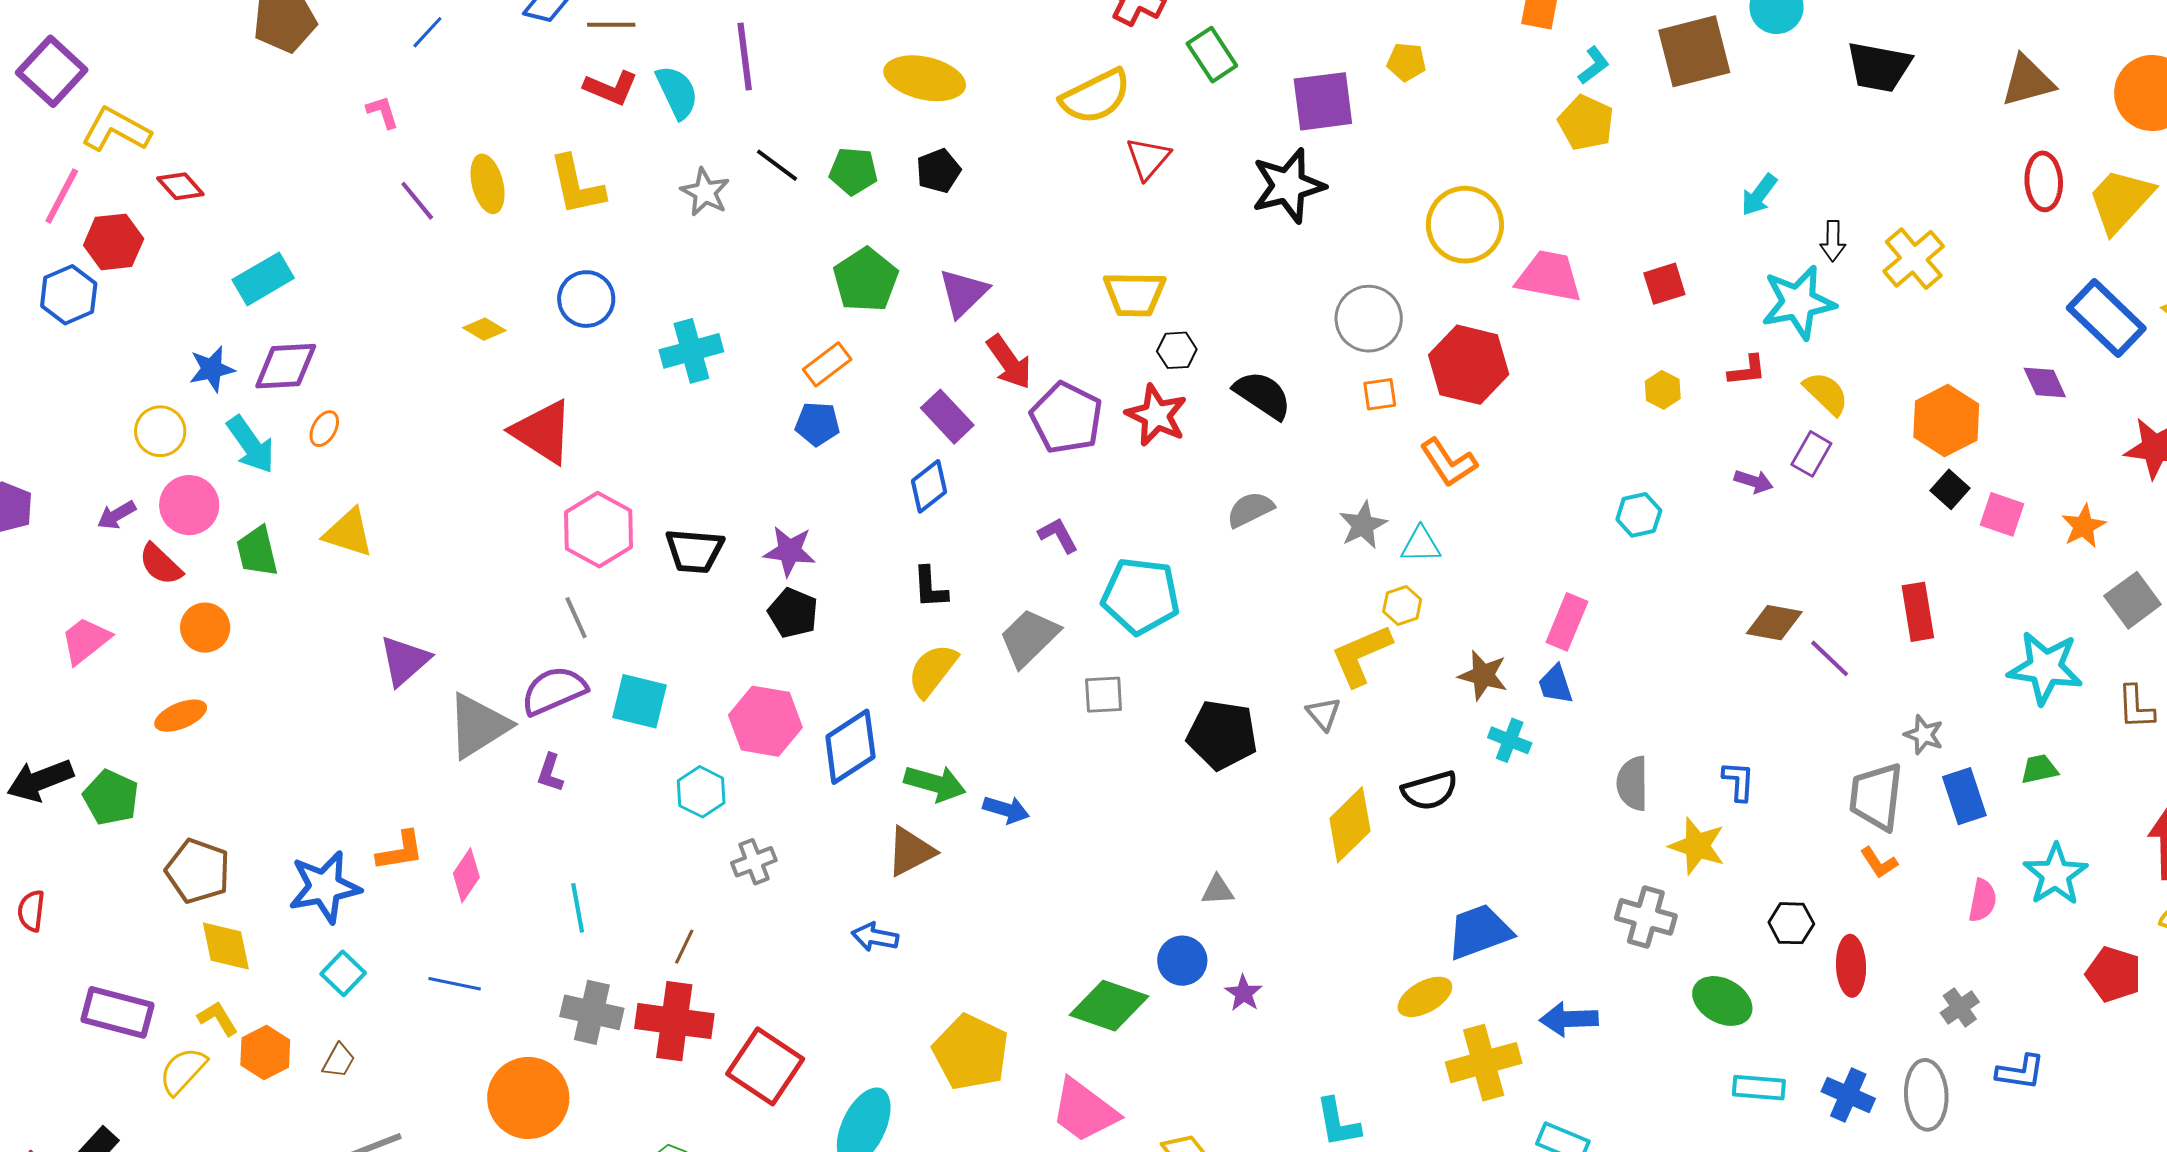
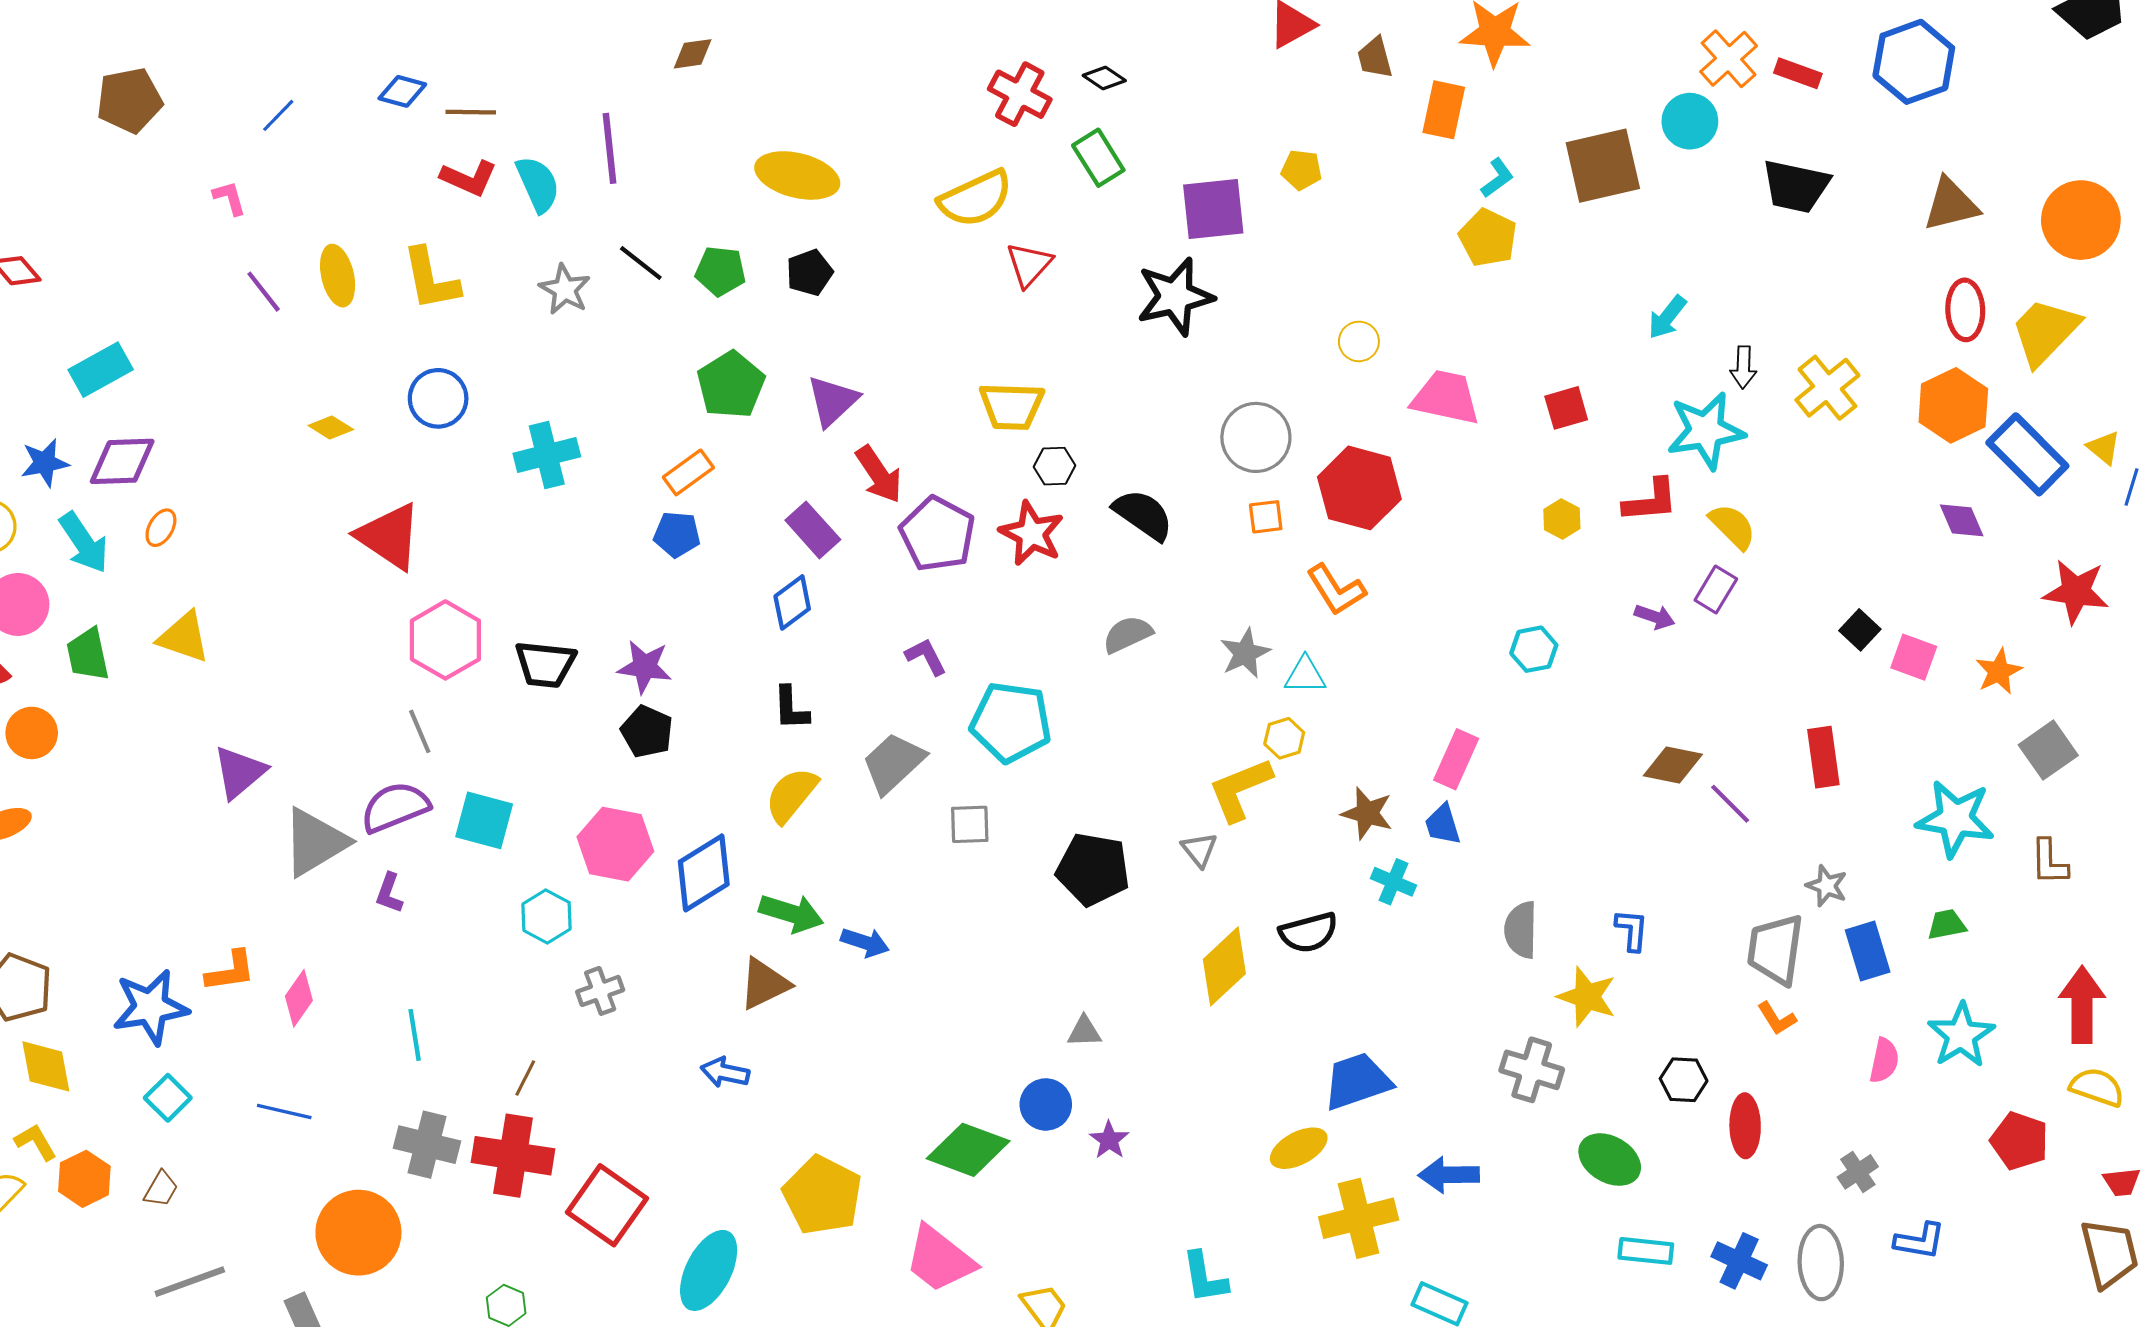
yellow circle: (1465, 225) -> (1359, 341), size x0.5
red L-shape: (1747, 370) -> (1650, 501), size x1.4
orange hexagon: (1946, 421) -> (1953, 405), moved

